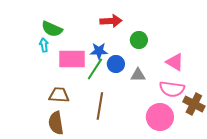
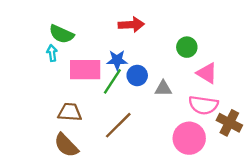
green circle: (139, 40) -> (187, 47), moved
brown line: (100, 106) -> (118, 125), turned 36
brown semicircle: (56, 123) -> (66, 145), turned -35

